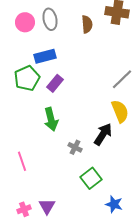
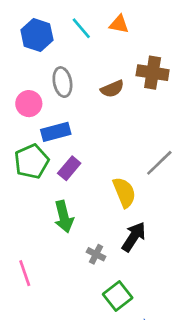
pink circle: (25, 22) -> (29, 104), moved
brown semicircle: (87, 24) -> (112, 89), turned 72
yellow semicircle: (120, 111) -> (124, 192), moved

